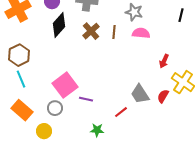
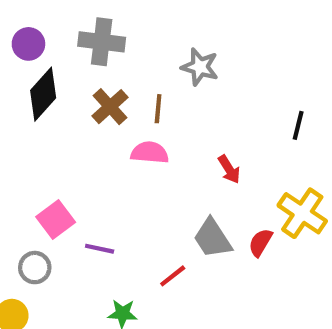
black line: (181, 15) -> (298, 125), moved
pink semicircle: (141, 33) -> (150, 153), moved
red arrow: (164, 61) -> (229, 169), moved, turned -56
pink square: (65, 85) -> (56, 219), size x0.7

